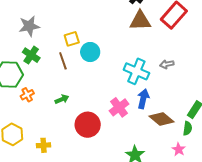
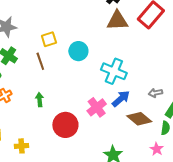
cyan circle: (90, 52) -> (78, 51), moved
gray arrow: (167, 64) -> (155, 93), moved
green arrow: (62, 99) -> (40, 100), turned -72
blue arrow: (143, 99) -> (121, 99), turned 36

